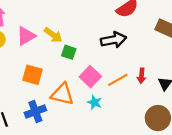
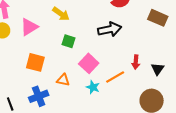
yellow arrow: (53, 35) -> (61, 14), moved
orange line: (118, 80) -> (115, 77), moved
orange triangle: (62, 94) -> (63, 80), size x0.6

